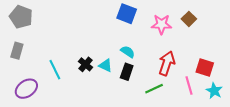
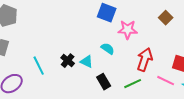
pink star: (161, 24) -> (128, 30), moved
black rectangle: (127, 72) -> (104, 82), moved, turned -49
pink line: (189, 85) -> (166, 81), turned -48

